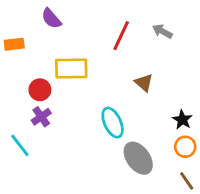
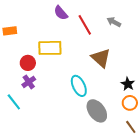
purple semicircle: (51, 19) -> (61, 13), moved
red line: (121, 36) -> (85, 25), turned -55
brown triangle: (144, 83) -> (101, 58), size x1.5

